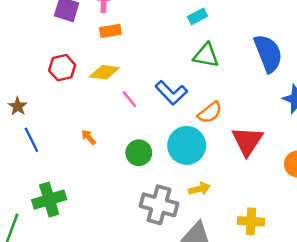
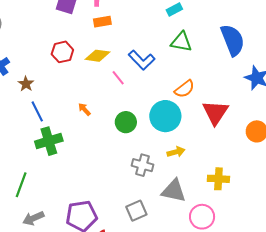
blue L-shape: (171, 93) -> (142, 60), moved
green cross: (49, 200) -> (49, 141), moved
gray cross: (159, 205) -> (143, 165), size x0.7

